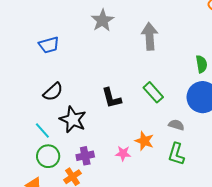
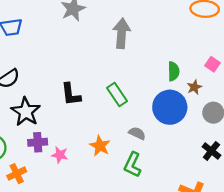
pink star: (123, 153) -> (60, 155), moved
purple cross: (85, 156) -> (38, 142), moved

